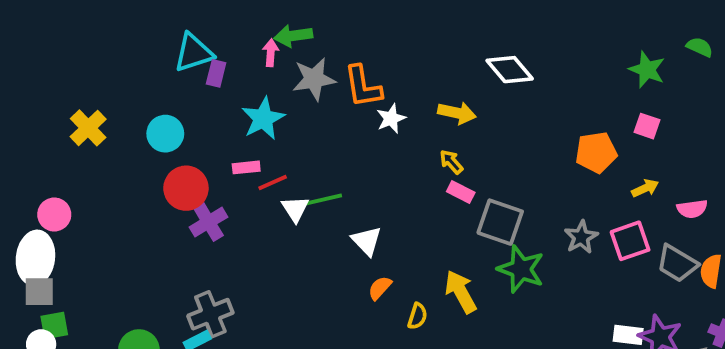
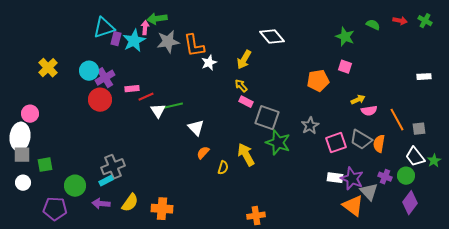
yellow arrow: (457, 113) -> (244, 60), turned 108
cyan star: (263, 119) -> (134, 41), moved
yellow arrow: (645, 188) -> (358, 100), moved
purple cross: (209, 222) -> (105, 78), moved
pink square: (630, 241) -> (336, 143), moved
green square: (54, 326) -> (45, 165), moved

